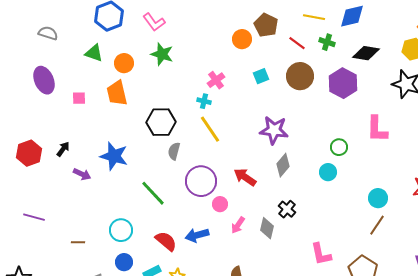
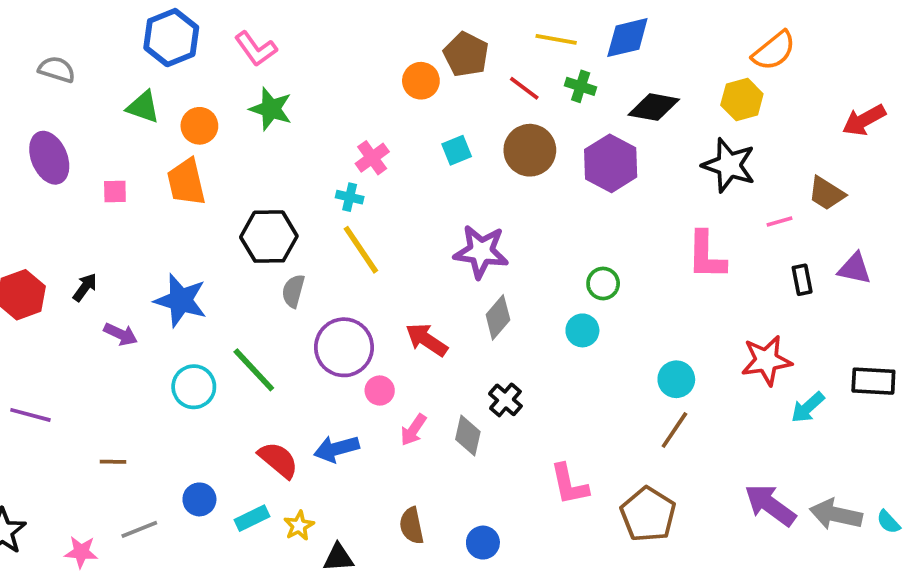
pink L-shape: (377, 129) -> (706, 255), moved
cyan circle: (121, 230) -> (194, 387), moved

